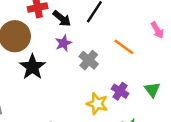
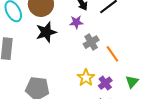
orange line: (124, 47) -> (112, 54), moved
purple cross: (120, 91) -> (105, 83), moved

